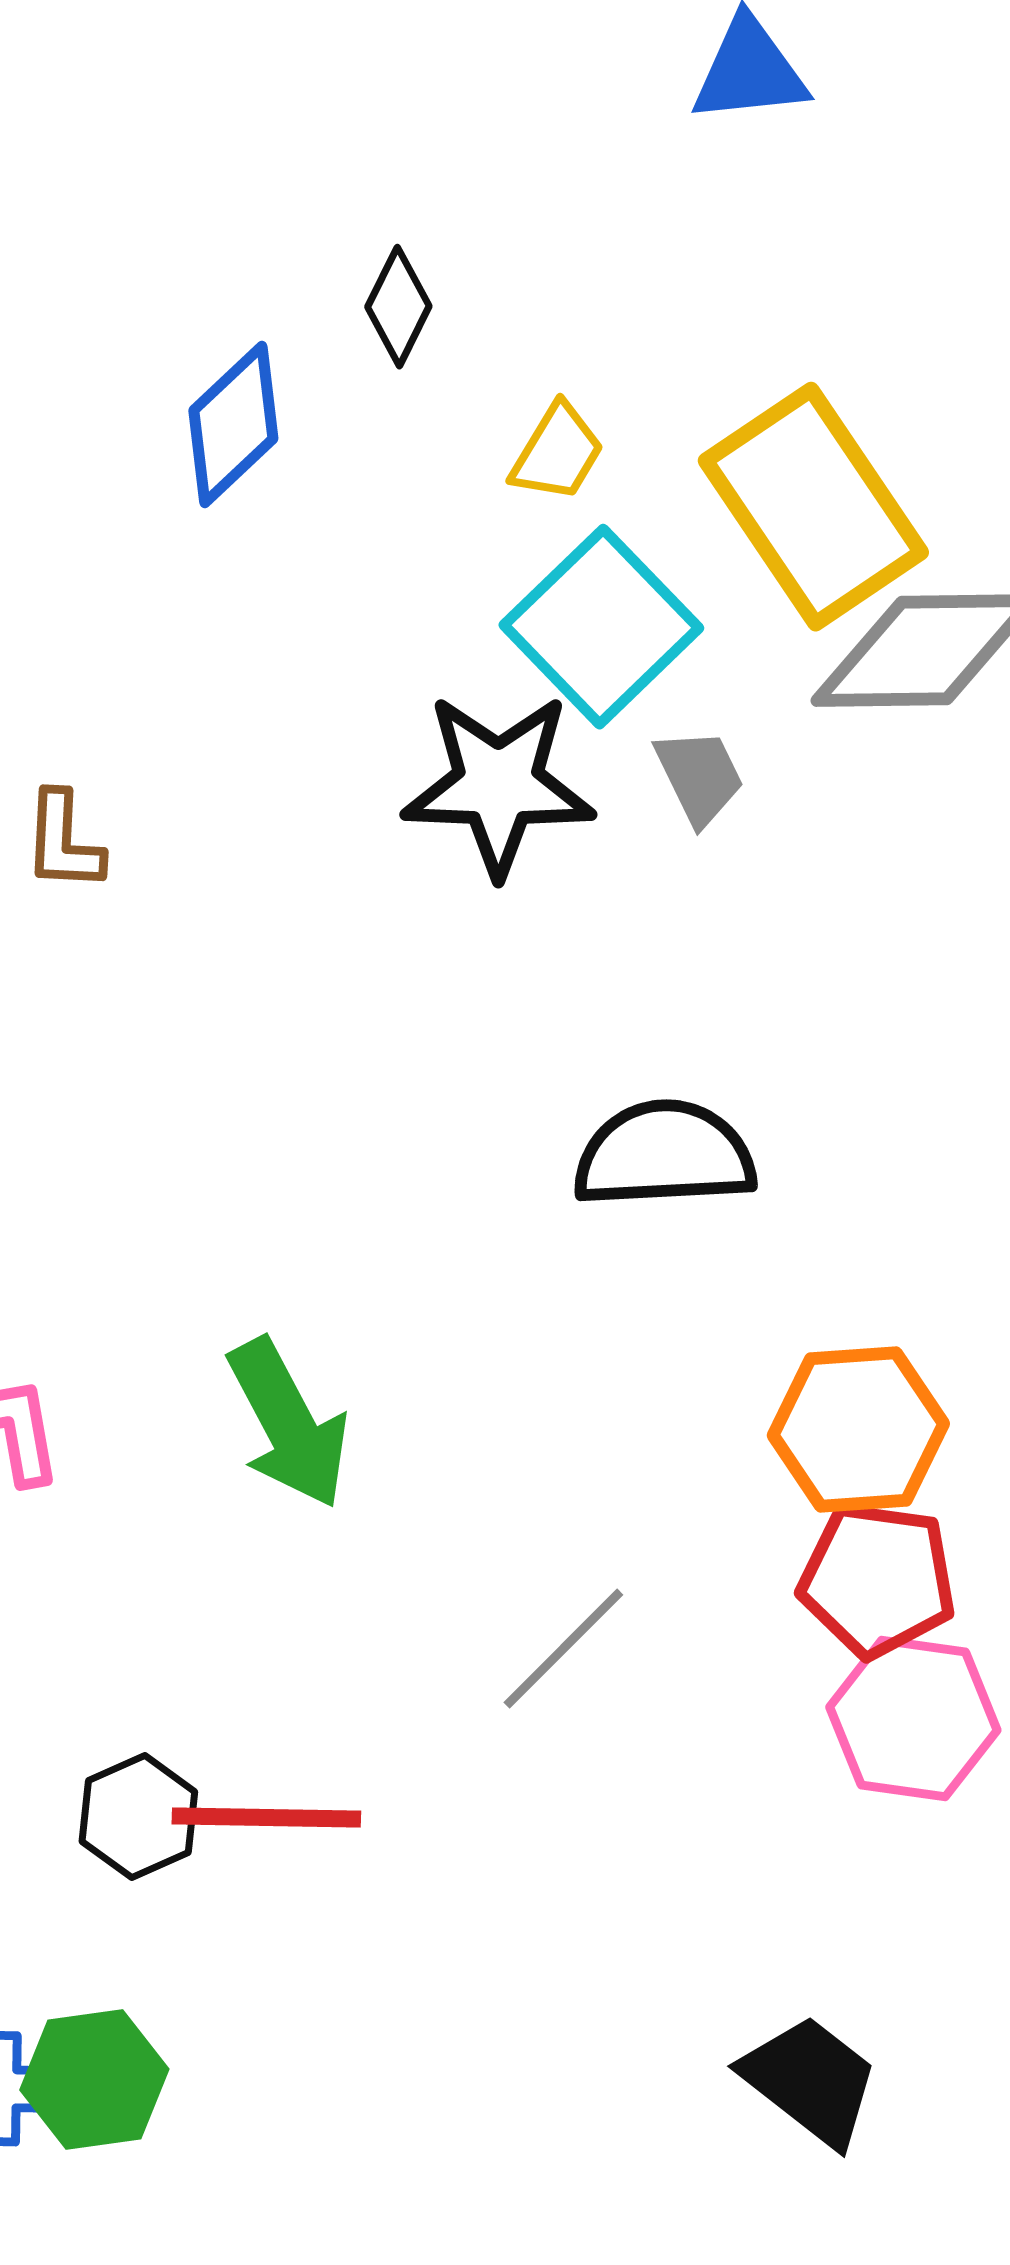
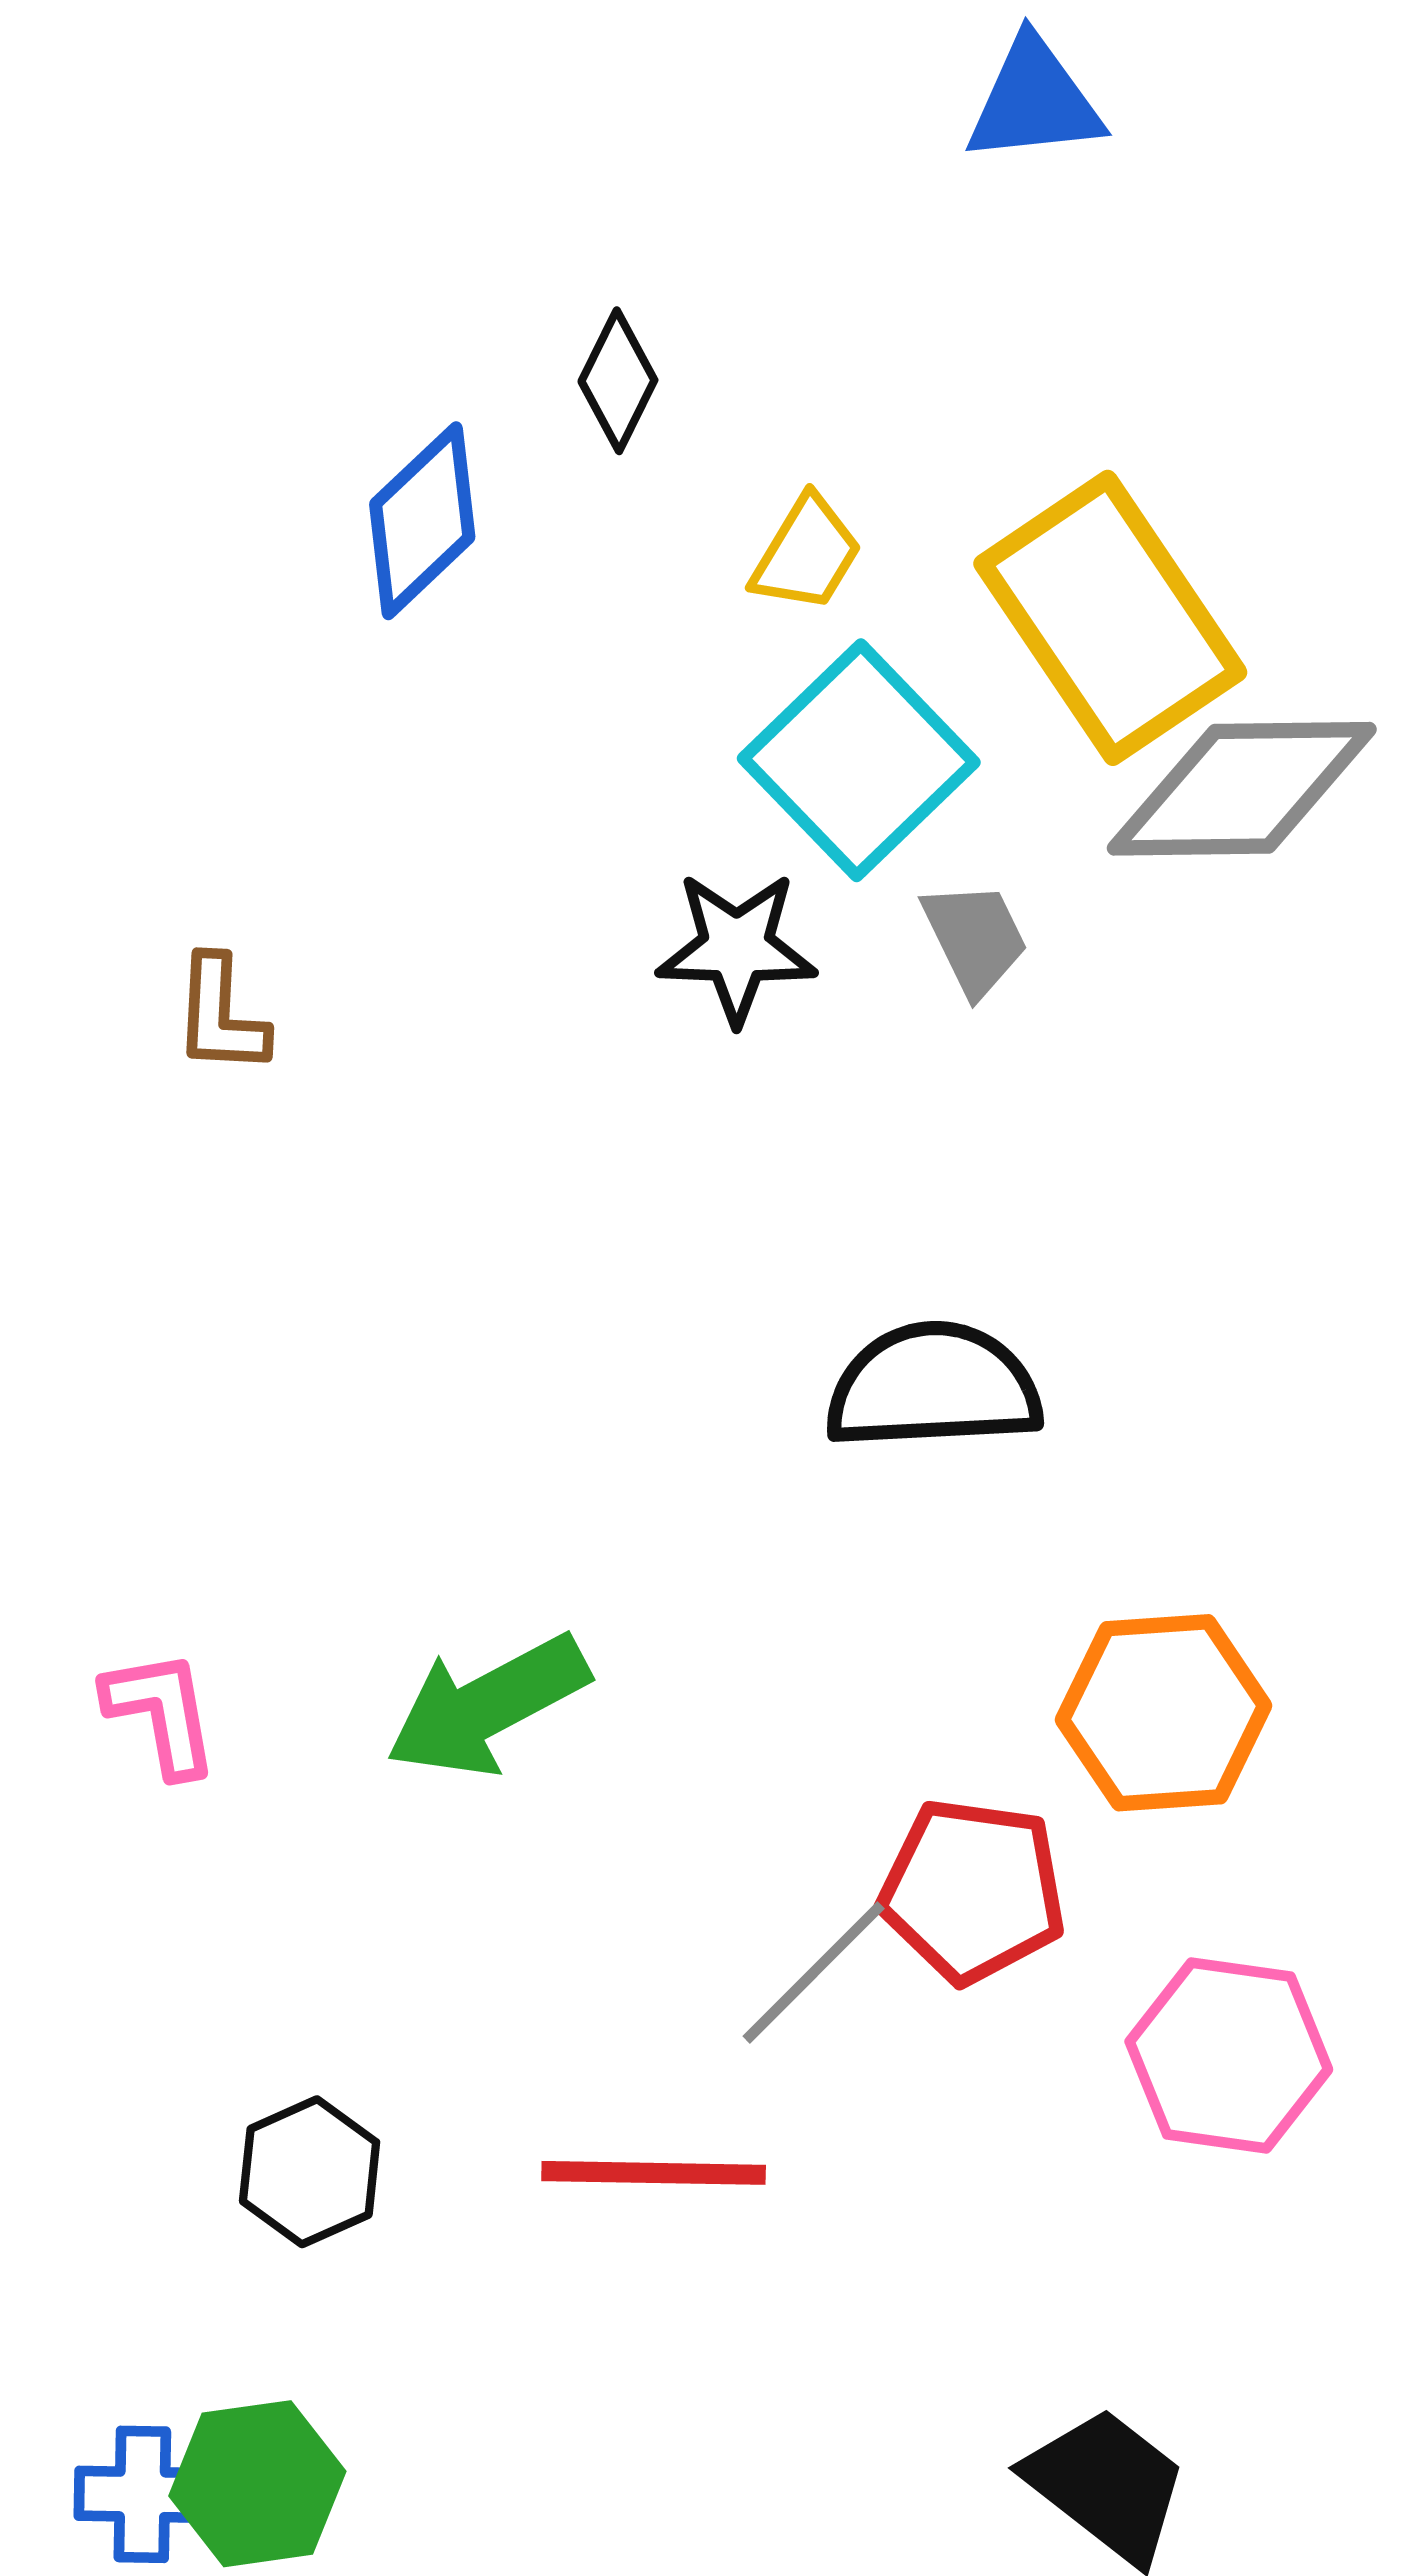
black star: (498, 785) -> (737, 948), size x0.7
green arrow: (288, 1424) -> (487, 1706), turned 90
red pentagon: (877, 1580) -> (973, 1891), moved
red line: (266, 1818) -> (654, 2173), moved

